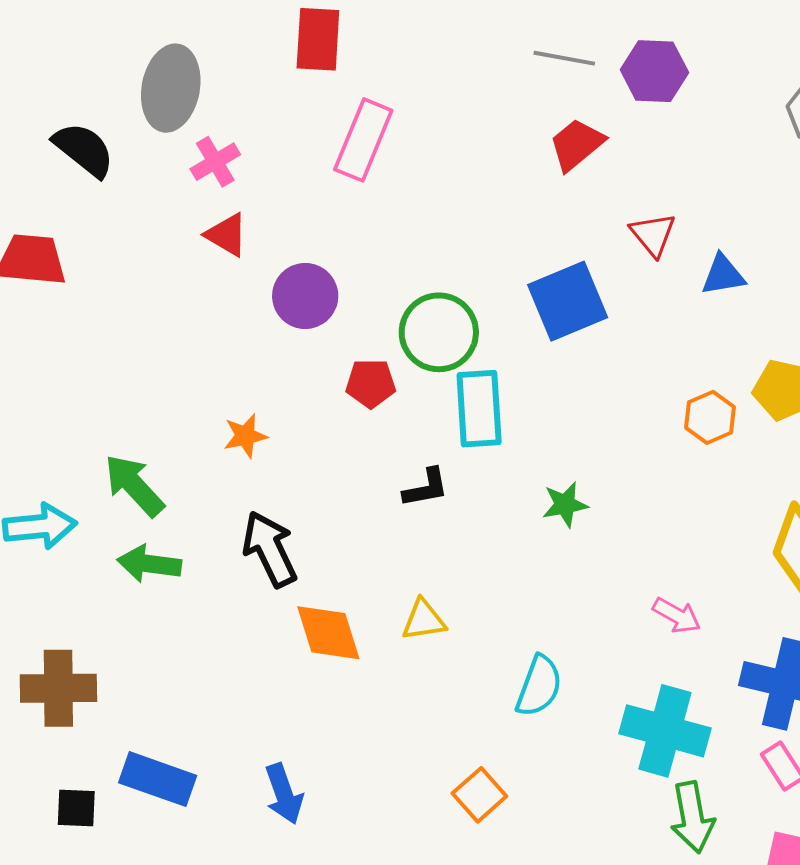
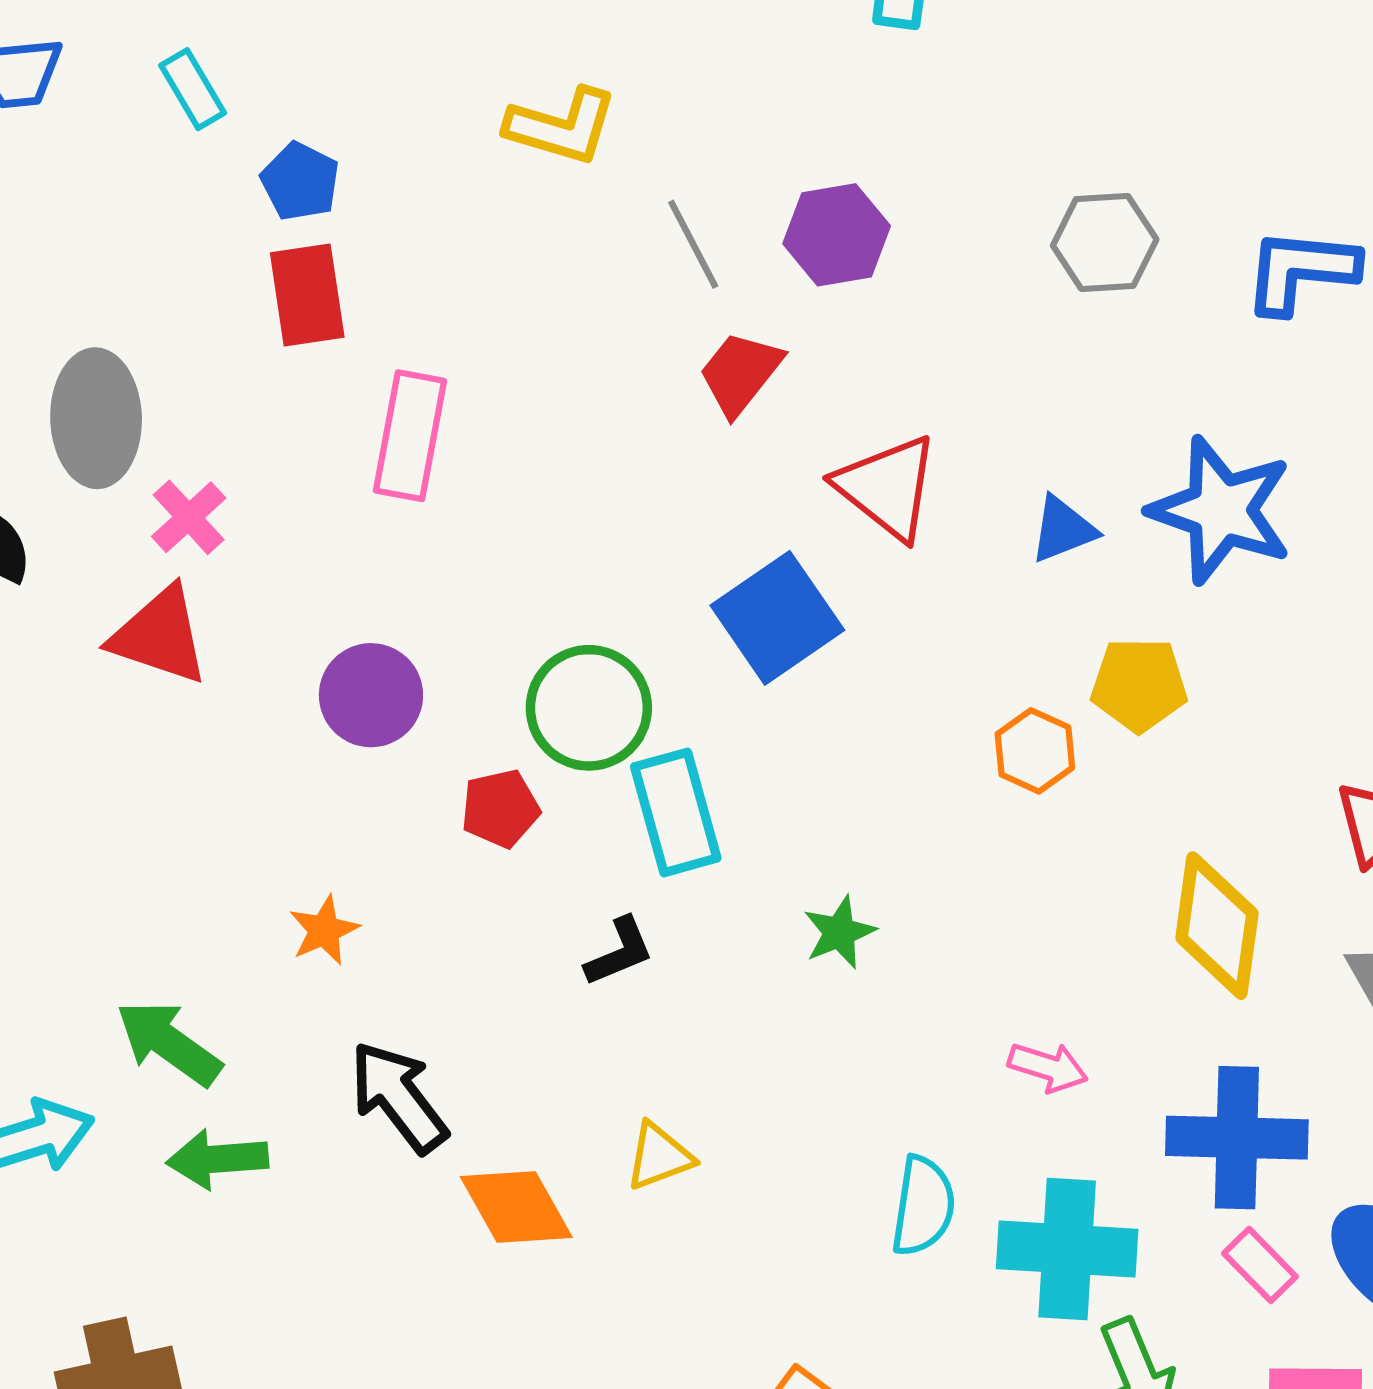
gray line: (564, 58) -> (693, 244), turned 64
red triangle: (653, 234) -> (887, 487), size x1.5
red triangle: (227, 235) -> (160, 636), moved, size x1.5
blue triangle: (723, 275) -> (1063, 529), moved
cyan semicircle: (539, 686) -> (923, 1206), moved

